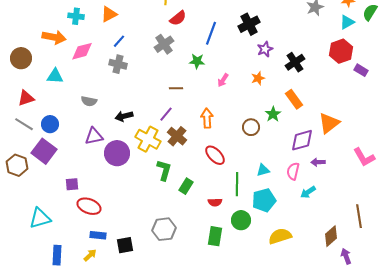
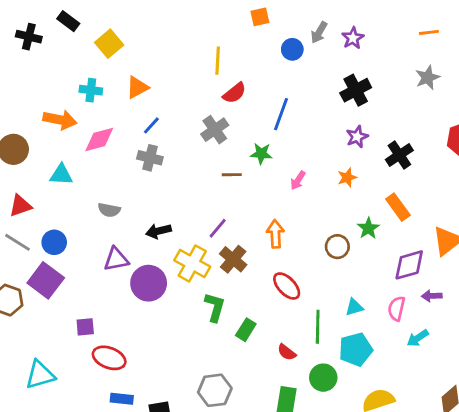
black cross: (249, 24) -> (356, 90), moved
brown line: (176, 88) -> (232, 175), moved
red semicircle: (215, 202) -> (287, 352), turned 40

